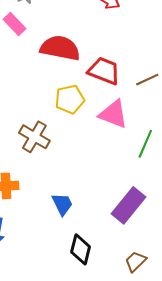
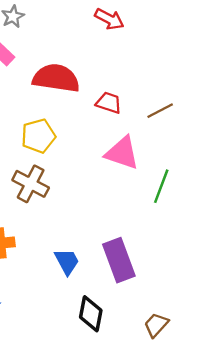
red trapezoid: (104, 71) -> (109, 103), size x0.7
yellow pentagon: (70, 99) -> (38, 136), moved
purple rectangle: (129, 205) -> (119, 260), moved, turned -57

